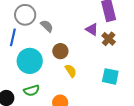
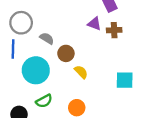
gray semicircle: (47, 26) -> (47, 38), moved
brown cross: (109, 39) -> (114, 30), turned -32
cyan square: (110, 76) -> (125, 80), moved

